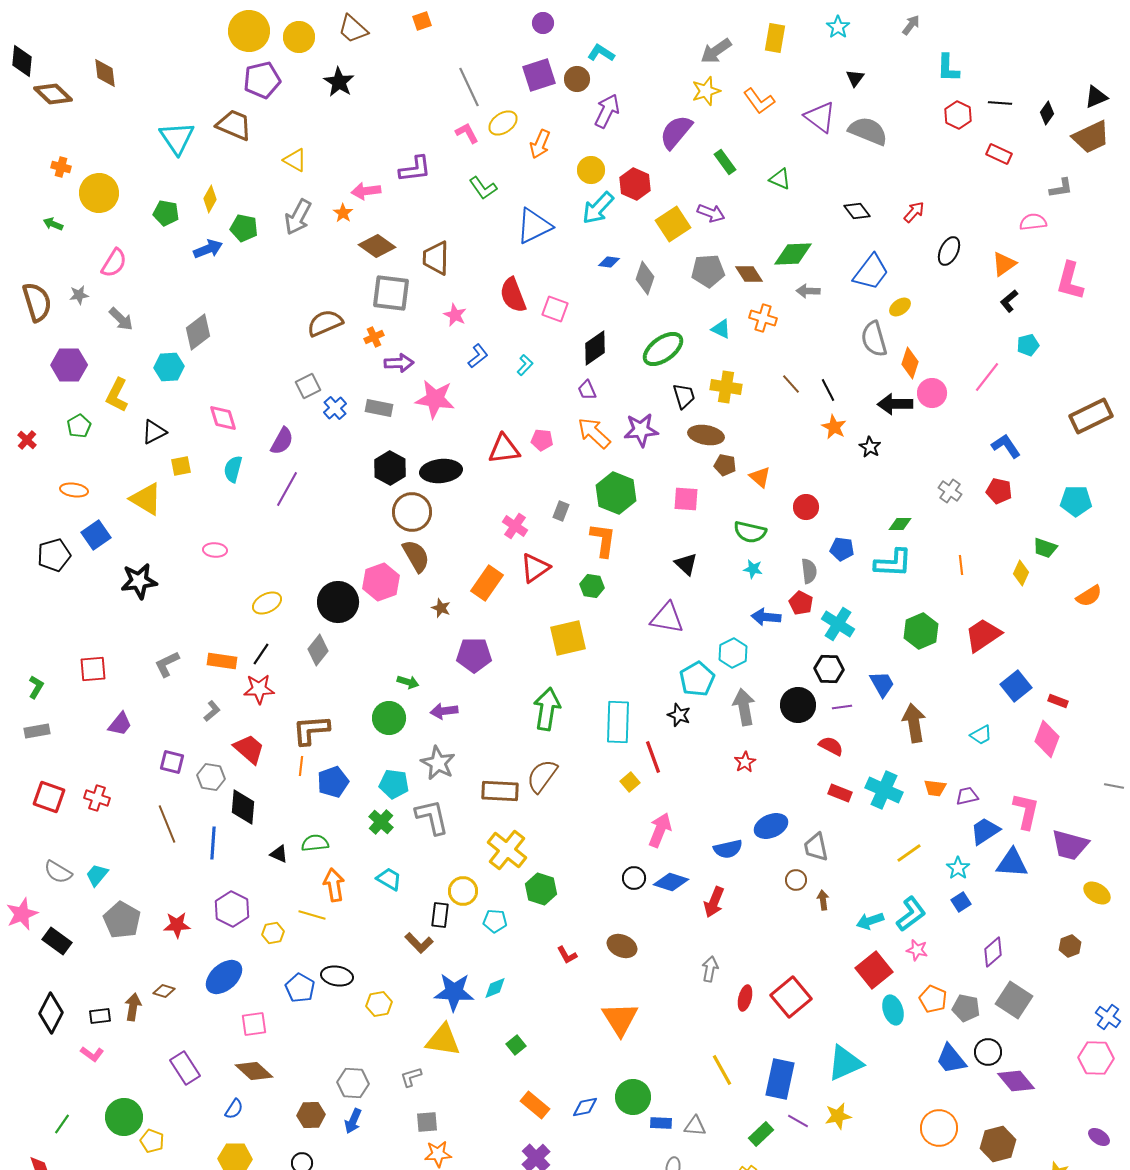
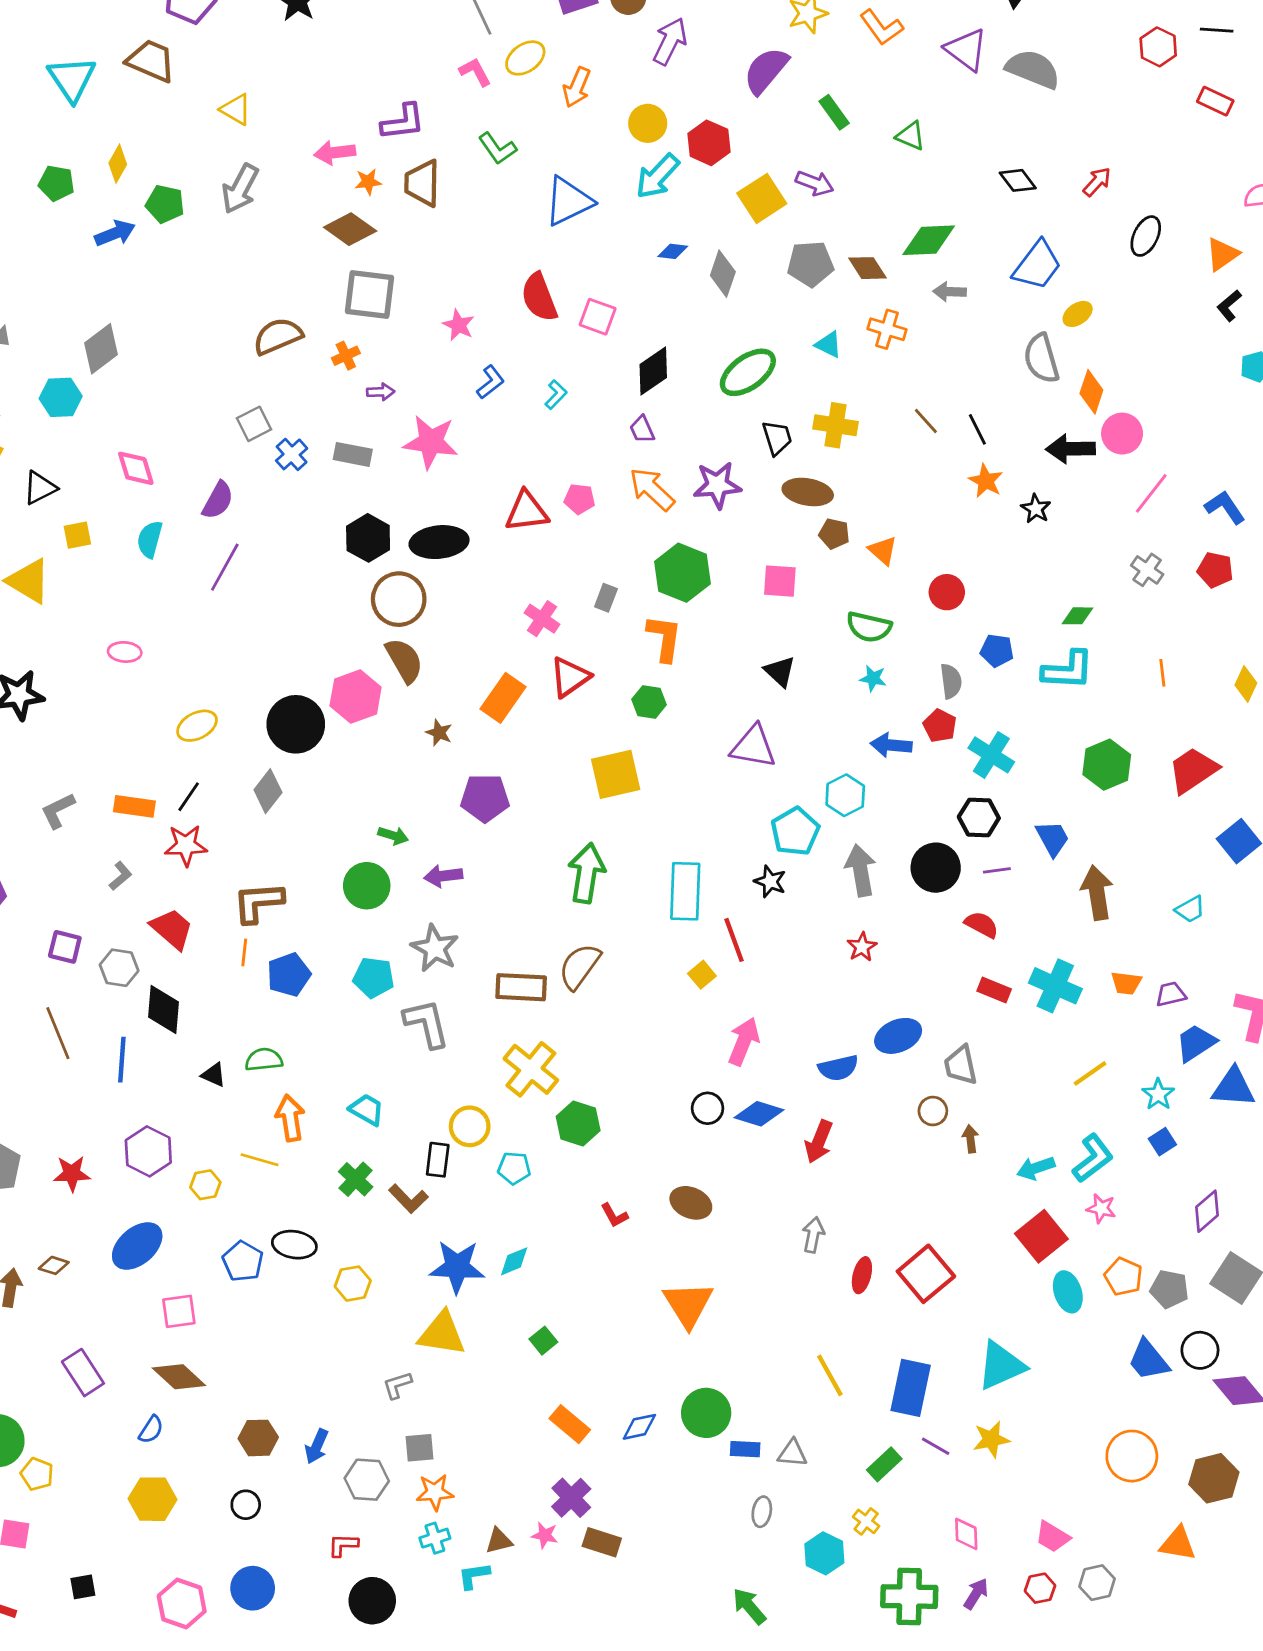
orange star: (343, 213) -> (368, 182), moved, turned 30
brown trapezoid: (436, 258) -> (422, 183), moved
purple arrow: (399, 363) -> (381, 392), size x0.7
pink line: (987, 377) -> (1151, 493), moved
green cross: (381, 822) -> (356, 1179), moved
gray hexagon: (353, 1083) -> (367, 1480), moved

